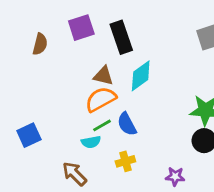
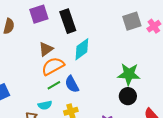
brown triangle: (103, 76) -> (46, 49), moved, turned -49
cyan semicircle: (91, 142) -> (45, 105), moved

